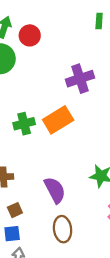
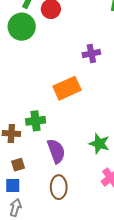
purple cross: (80, 79) -> (91, 53), size x0.7
green cross: (24, 124) -> (36, 121), moved

